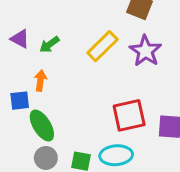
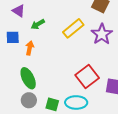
purple triangle: (20, 39) -> (19, 11), moved
blue square: (20, 101) -> (13, 37), moved
red square: (129, 115) -> (87, 77), turned -30

